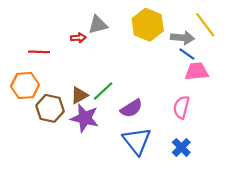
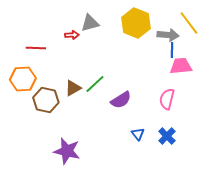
blue line: (187, 54) -> (172, 50), turned 56
purple star: (85, 118) -> (67, 151), moved
blue triangle: (137, 141) -> (138, 134), moved, size x0.5

